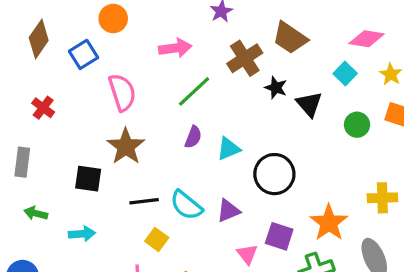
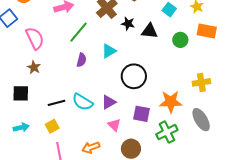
black triangle: (309, 104) -> (150, 31), turned -36
brown star: (126, 146) -> (34, 67), moved, size x0.6
cyan triangle: (228, 149) -> (109, 51), moved
orange star: (329, 223) -> (171, 102), turned -30
yellow square: (157, 239) -> (52, 126), moved, turned 32
pink triangle: (247, 254) -> (114, 125), moved

